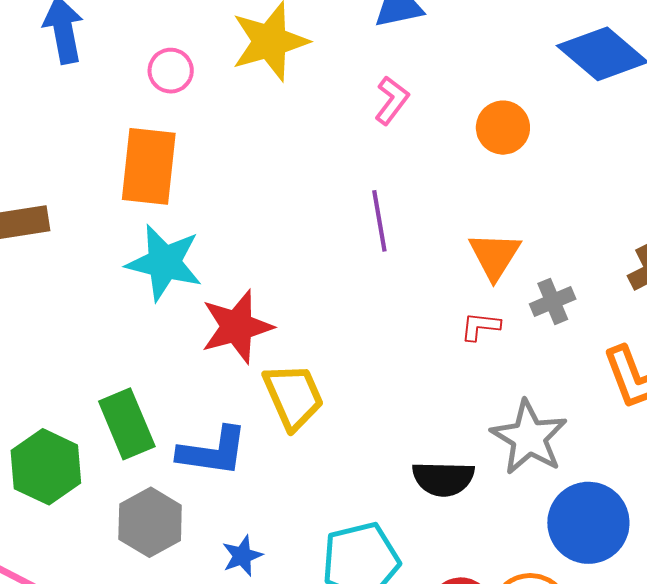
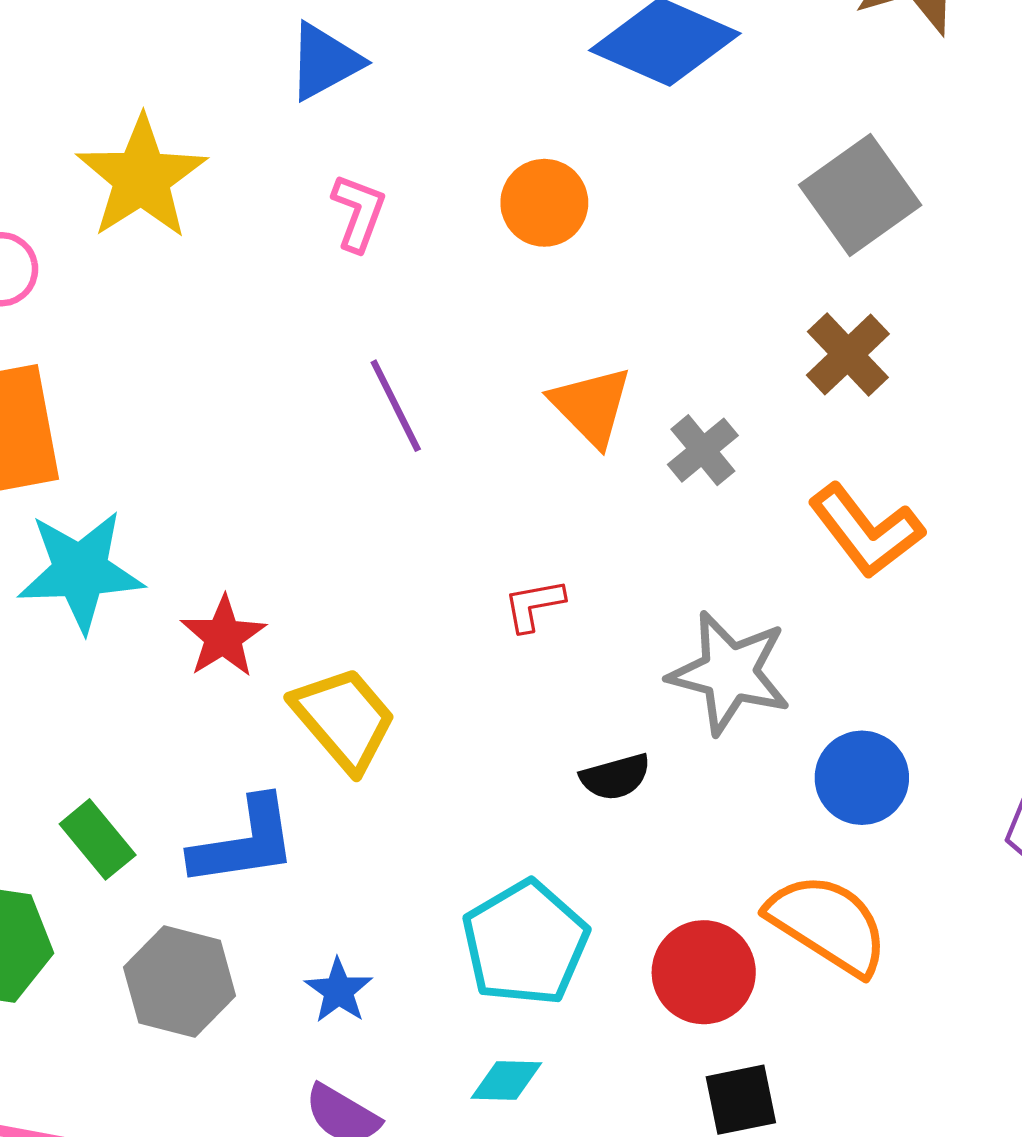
red L-shape: (480, 326) -> (534, 605), moved
red star: (237, 327) -> (223, 637), size x0.7
green rectangle: (127, 424) -> (98, 839), size x0.7
black semicircle: (443, 479) -> (615, 777), size x0.7
blue circle: (588, 523) -> (862, 778), size x0.7

